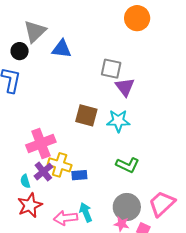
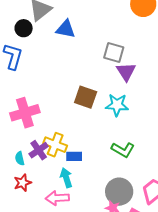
pink cross: (41, 143) -> (25, 113), moved
red star: (30, 205) -> (23, 183), size x0.7
cyan arrow: (86, 212) -> (66, 178), moved

